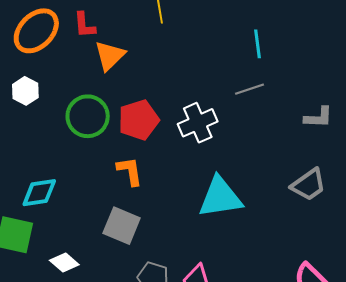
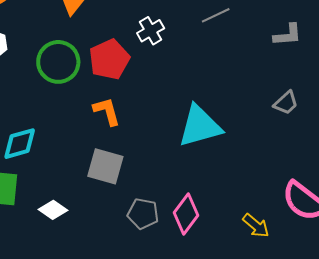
white cross: (198, 123) -> (151, 31), moved, size x0.7
gray trapezoid: (309, 185) -> (286, 103), size x0.7

